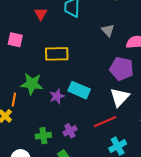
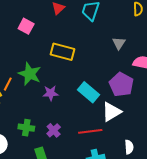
cyan rectangle: (79, 90) -> (89, 92), moved
purple cross: (70, 131) -> (54, 130), turned -32

